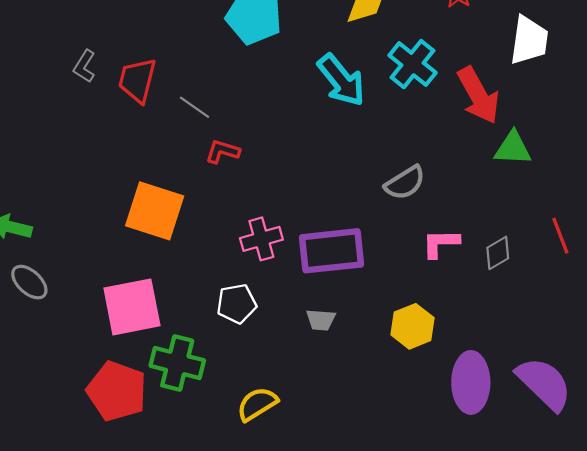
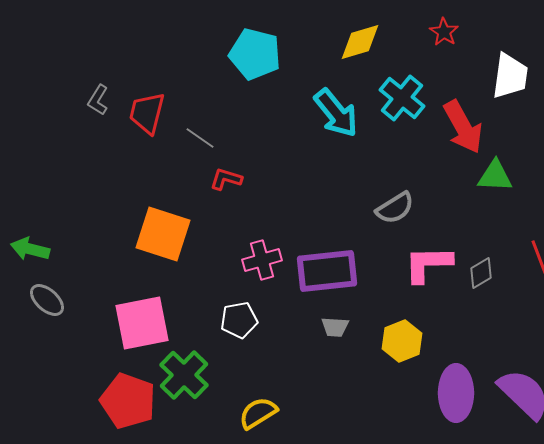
pink L-shape: (441, 243) -> (428, 264), size x1.4
gray trapezoid: (321, 320) -> (335, 327), moved
green cross: (177, 363) -> (184, 375), turned 30

